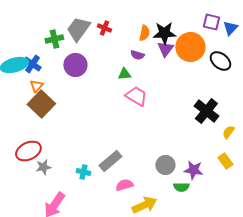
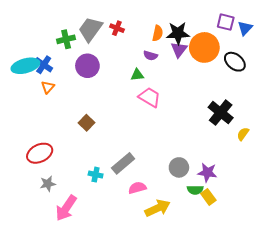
brown square: (41, 104) -> (86, 123), moved, size x0.6
yellow rectangle: (225, 161) -> (208, 197), moved
gray star: (43, 167) -> (48, 184), moved

